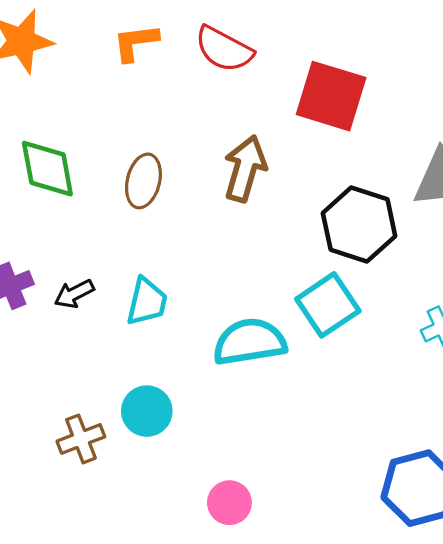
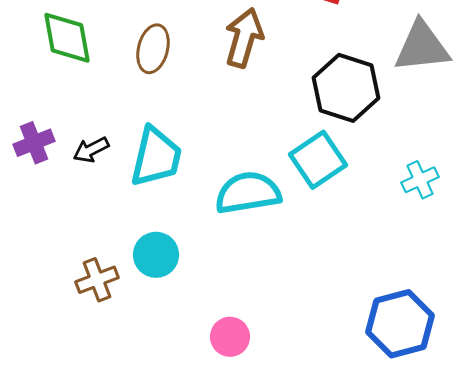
cyan trapezoid: (147, 302) -> (156, 157), size x1.4

